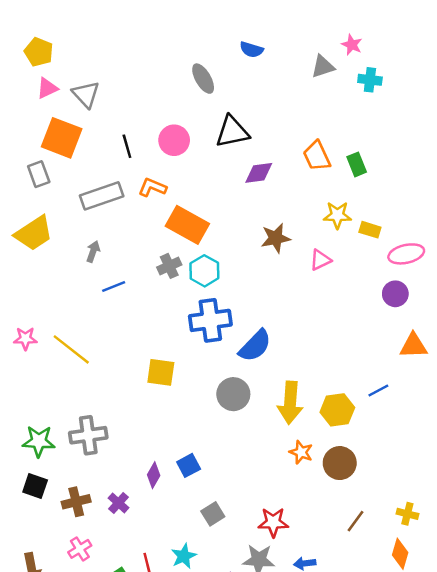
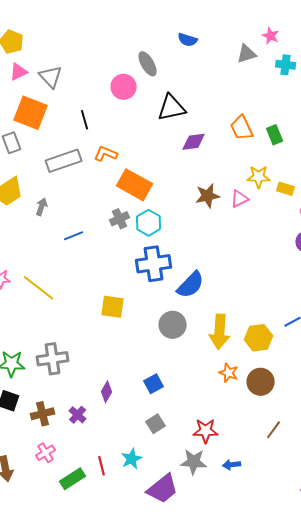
pink circle: (174, 140) -> (124, 87), moved
gray arrow: (93, 251) -> (42, 207), moved
pink triangle: (320, 260) -> (240, 199), moved
blue square: (189, 465) -> (154, 384), moved

